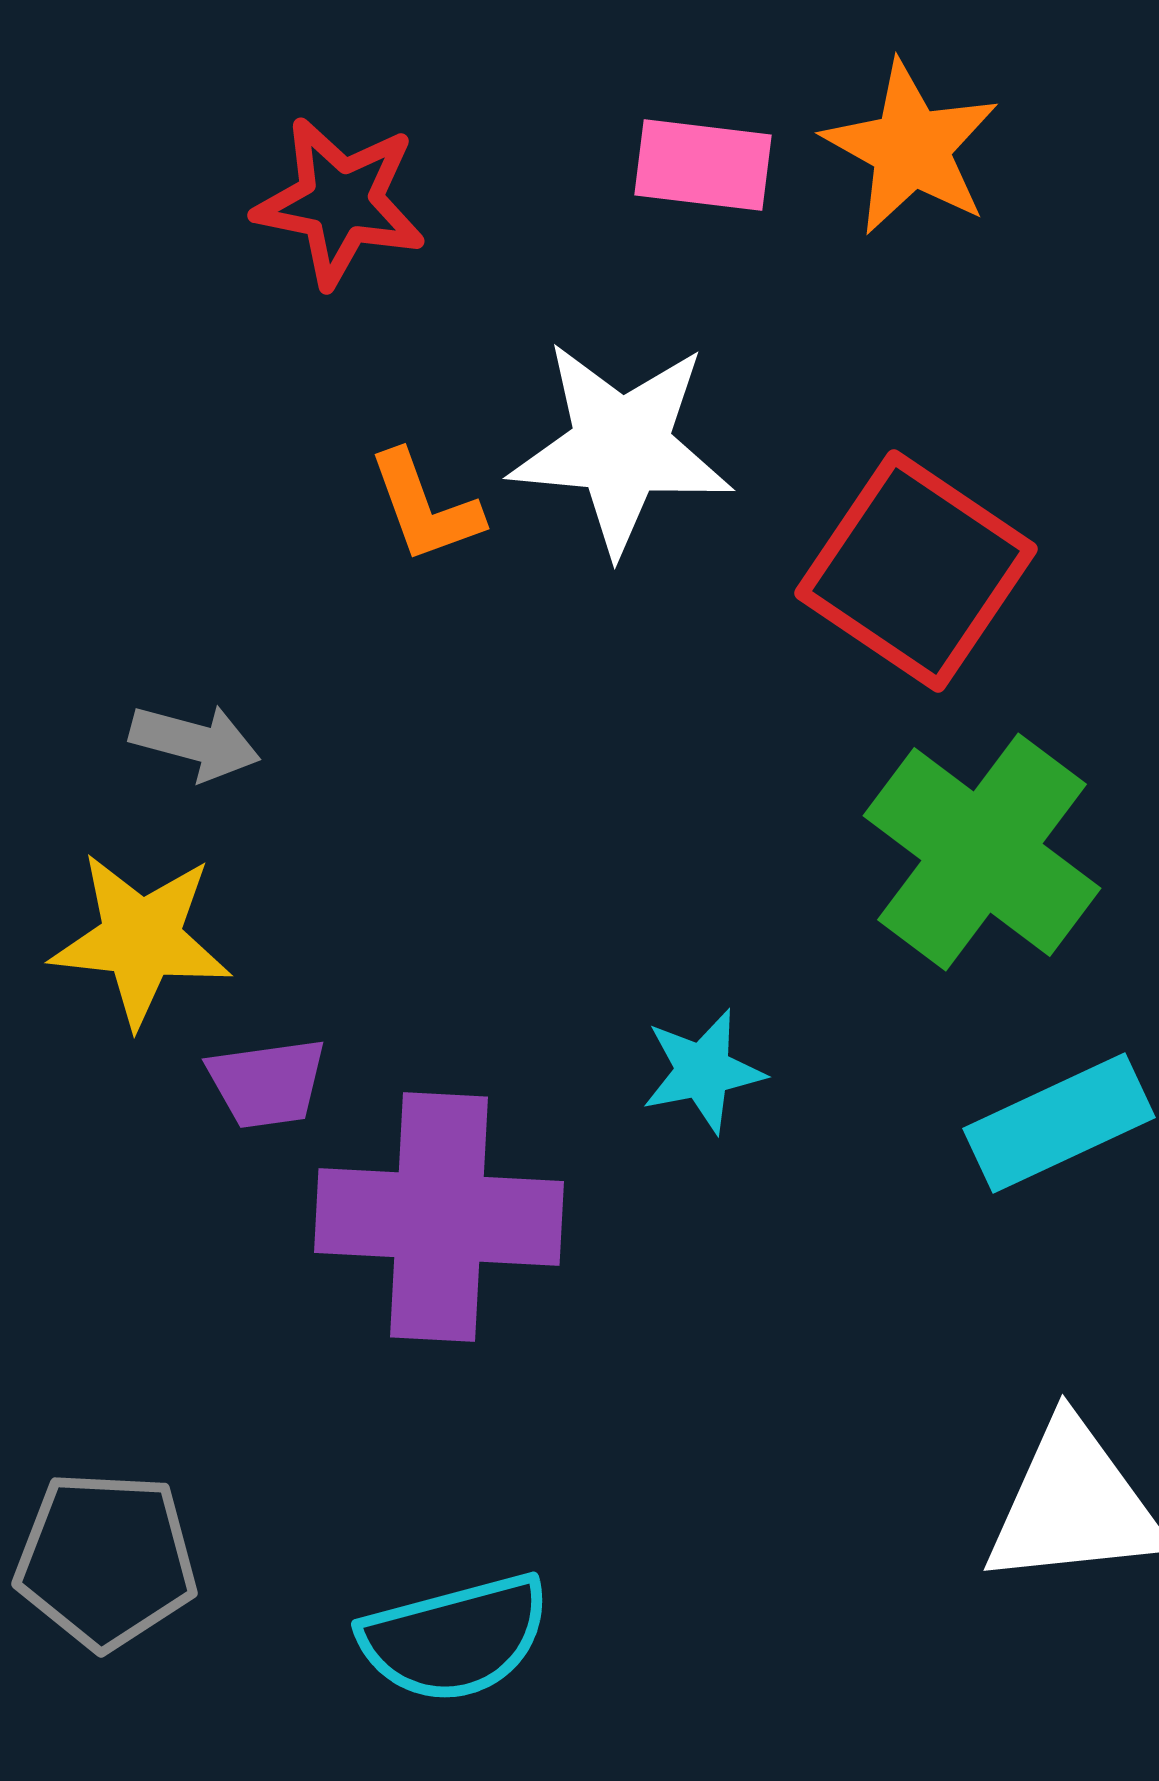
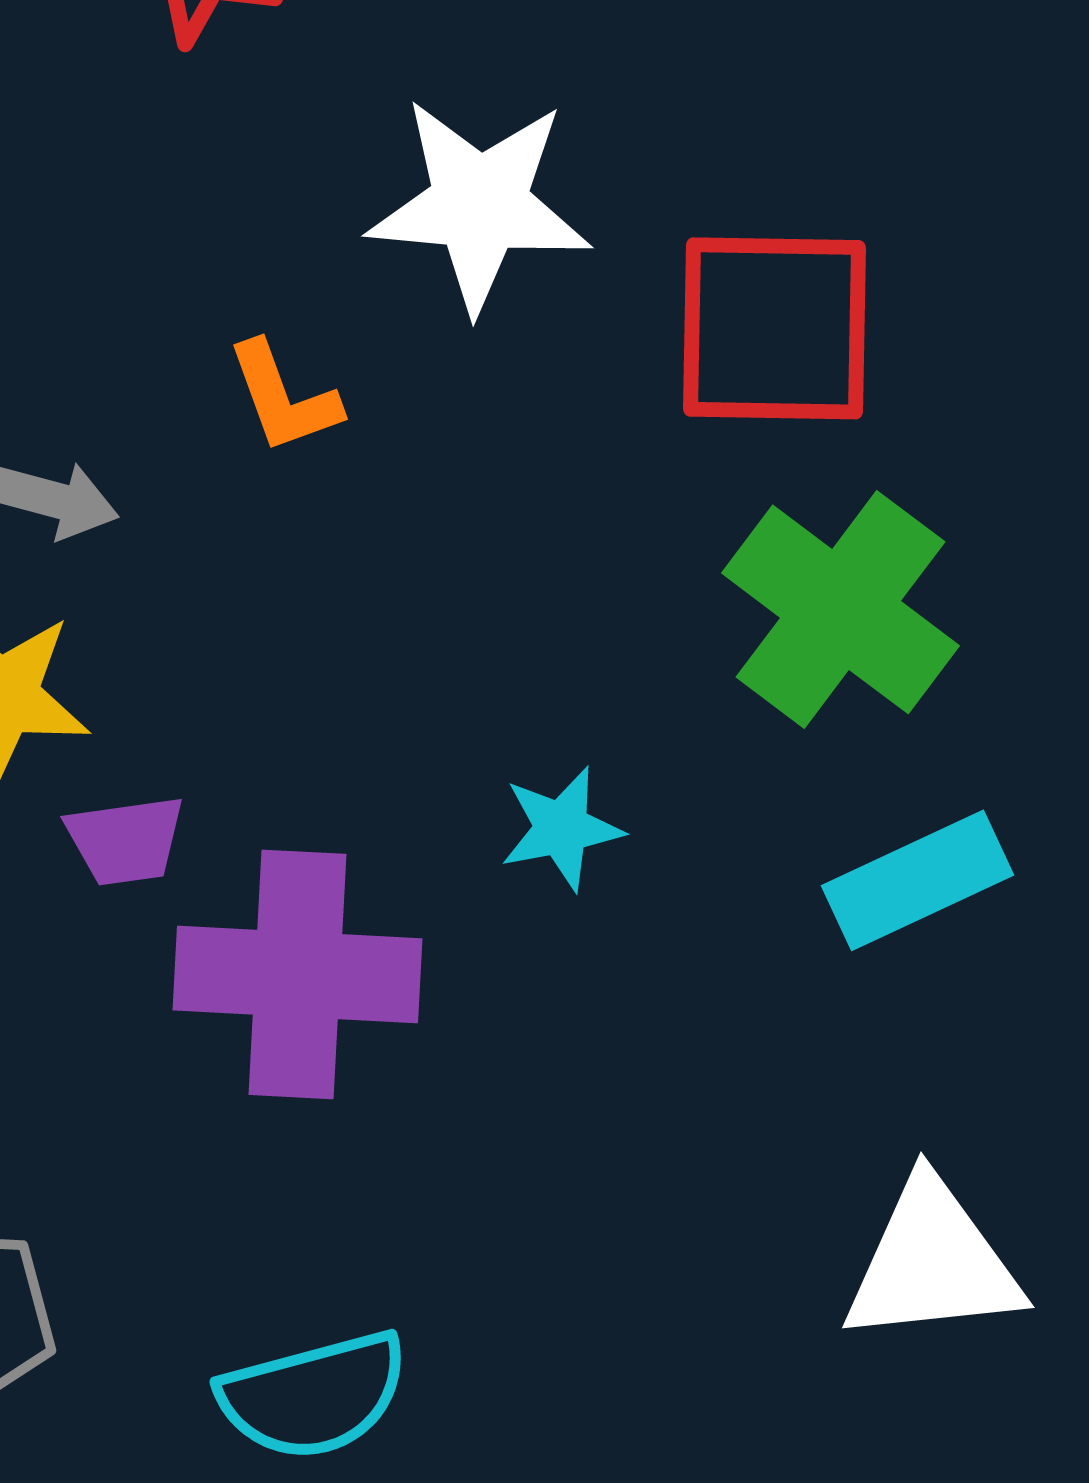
orange L-shape: (425, 507) -> (284, 397), moved
red square: (916, 571) -> (774, 328), turned -33

